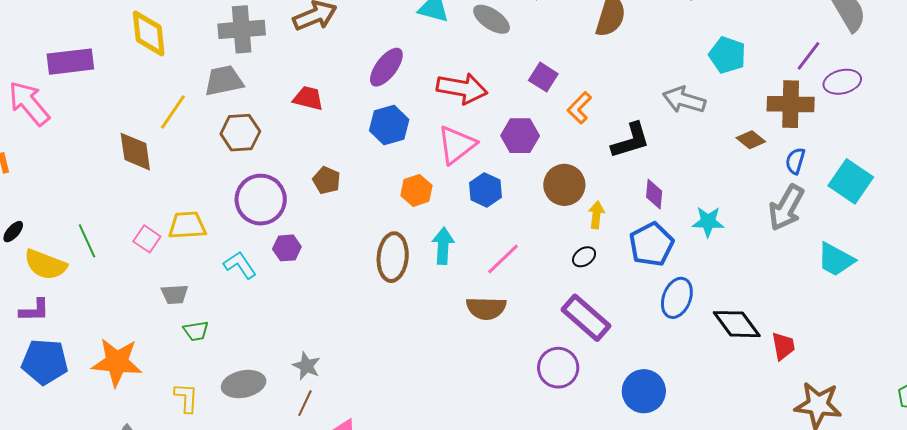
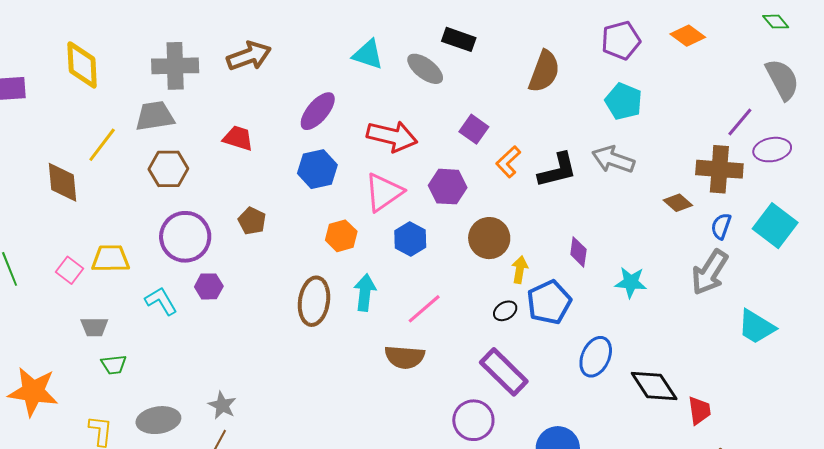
cyan pentagon: (727, 55) -> (624, 101), moved
black L-shape: (631, 141) -> (557, 170), moved
cyan square: (851, 181) -> (775, 226), moved
blue pentagon: (651, 244) -> (549, 302), moved

